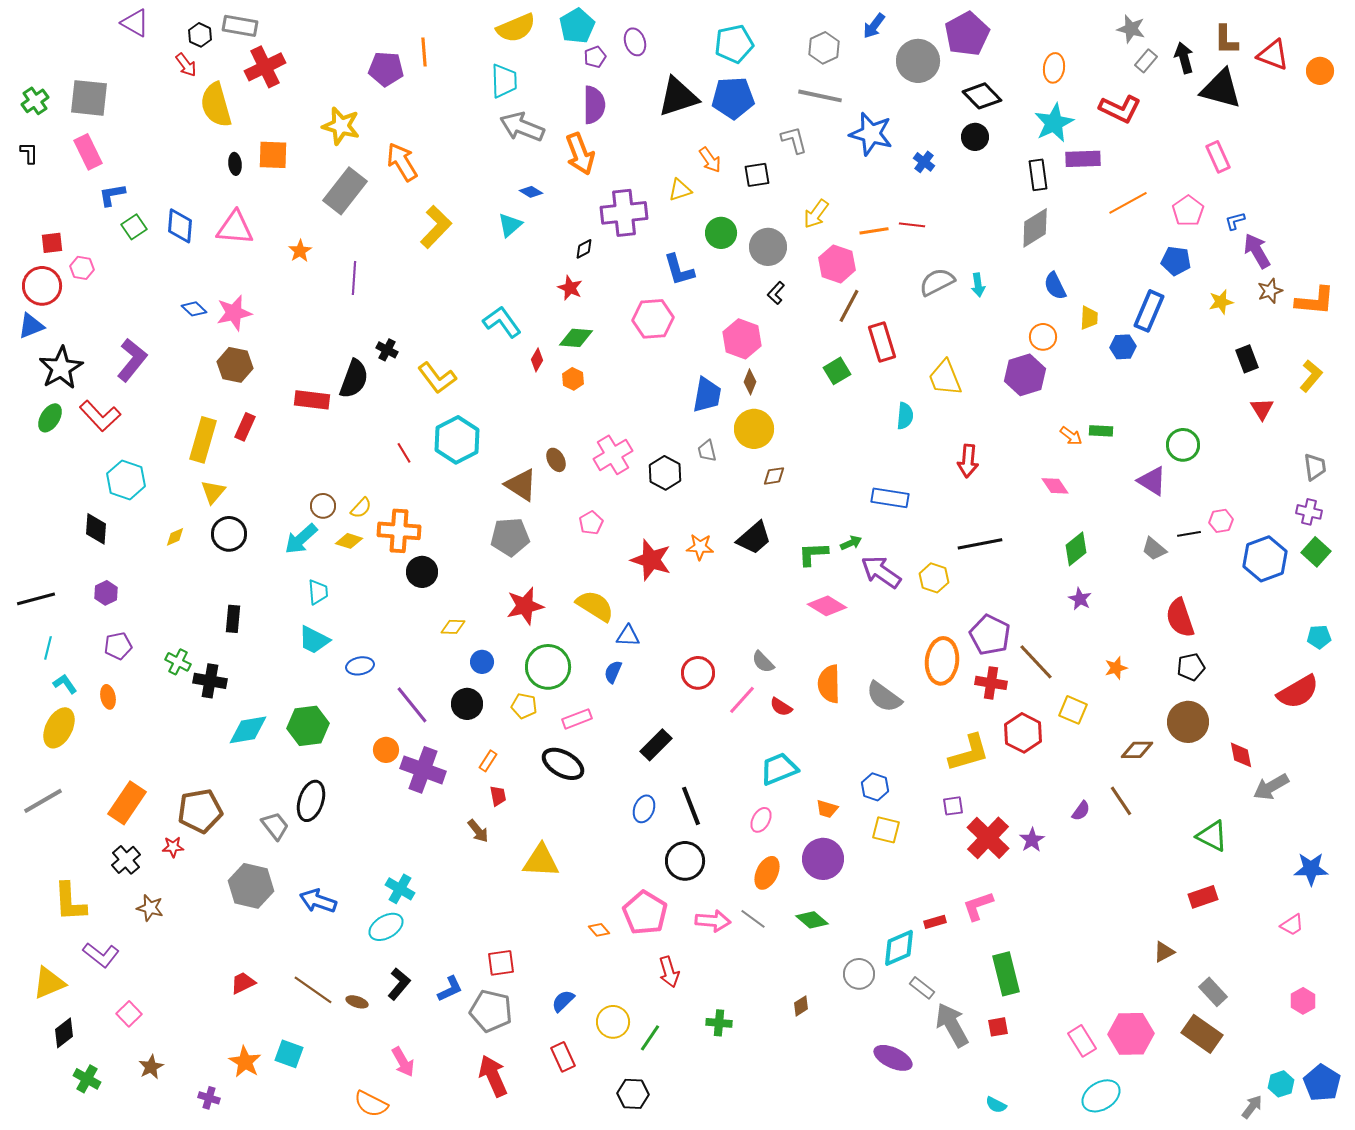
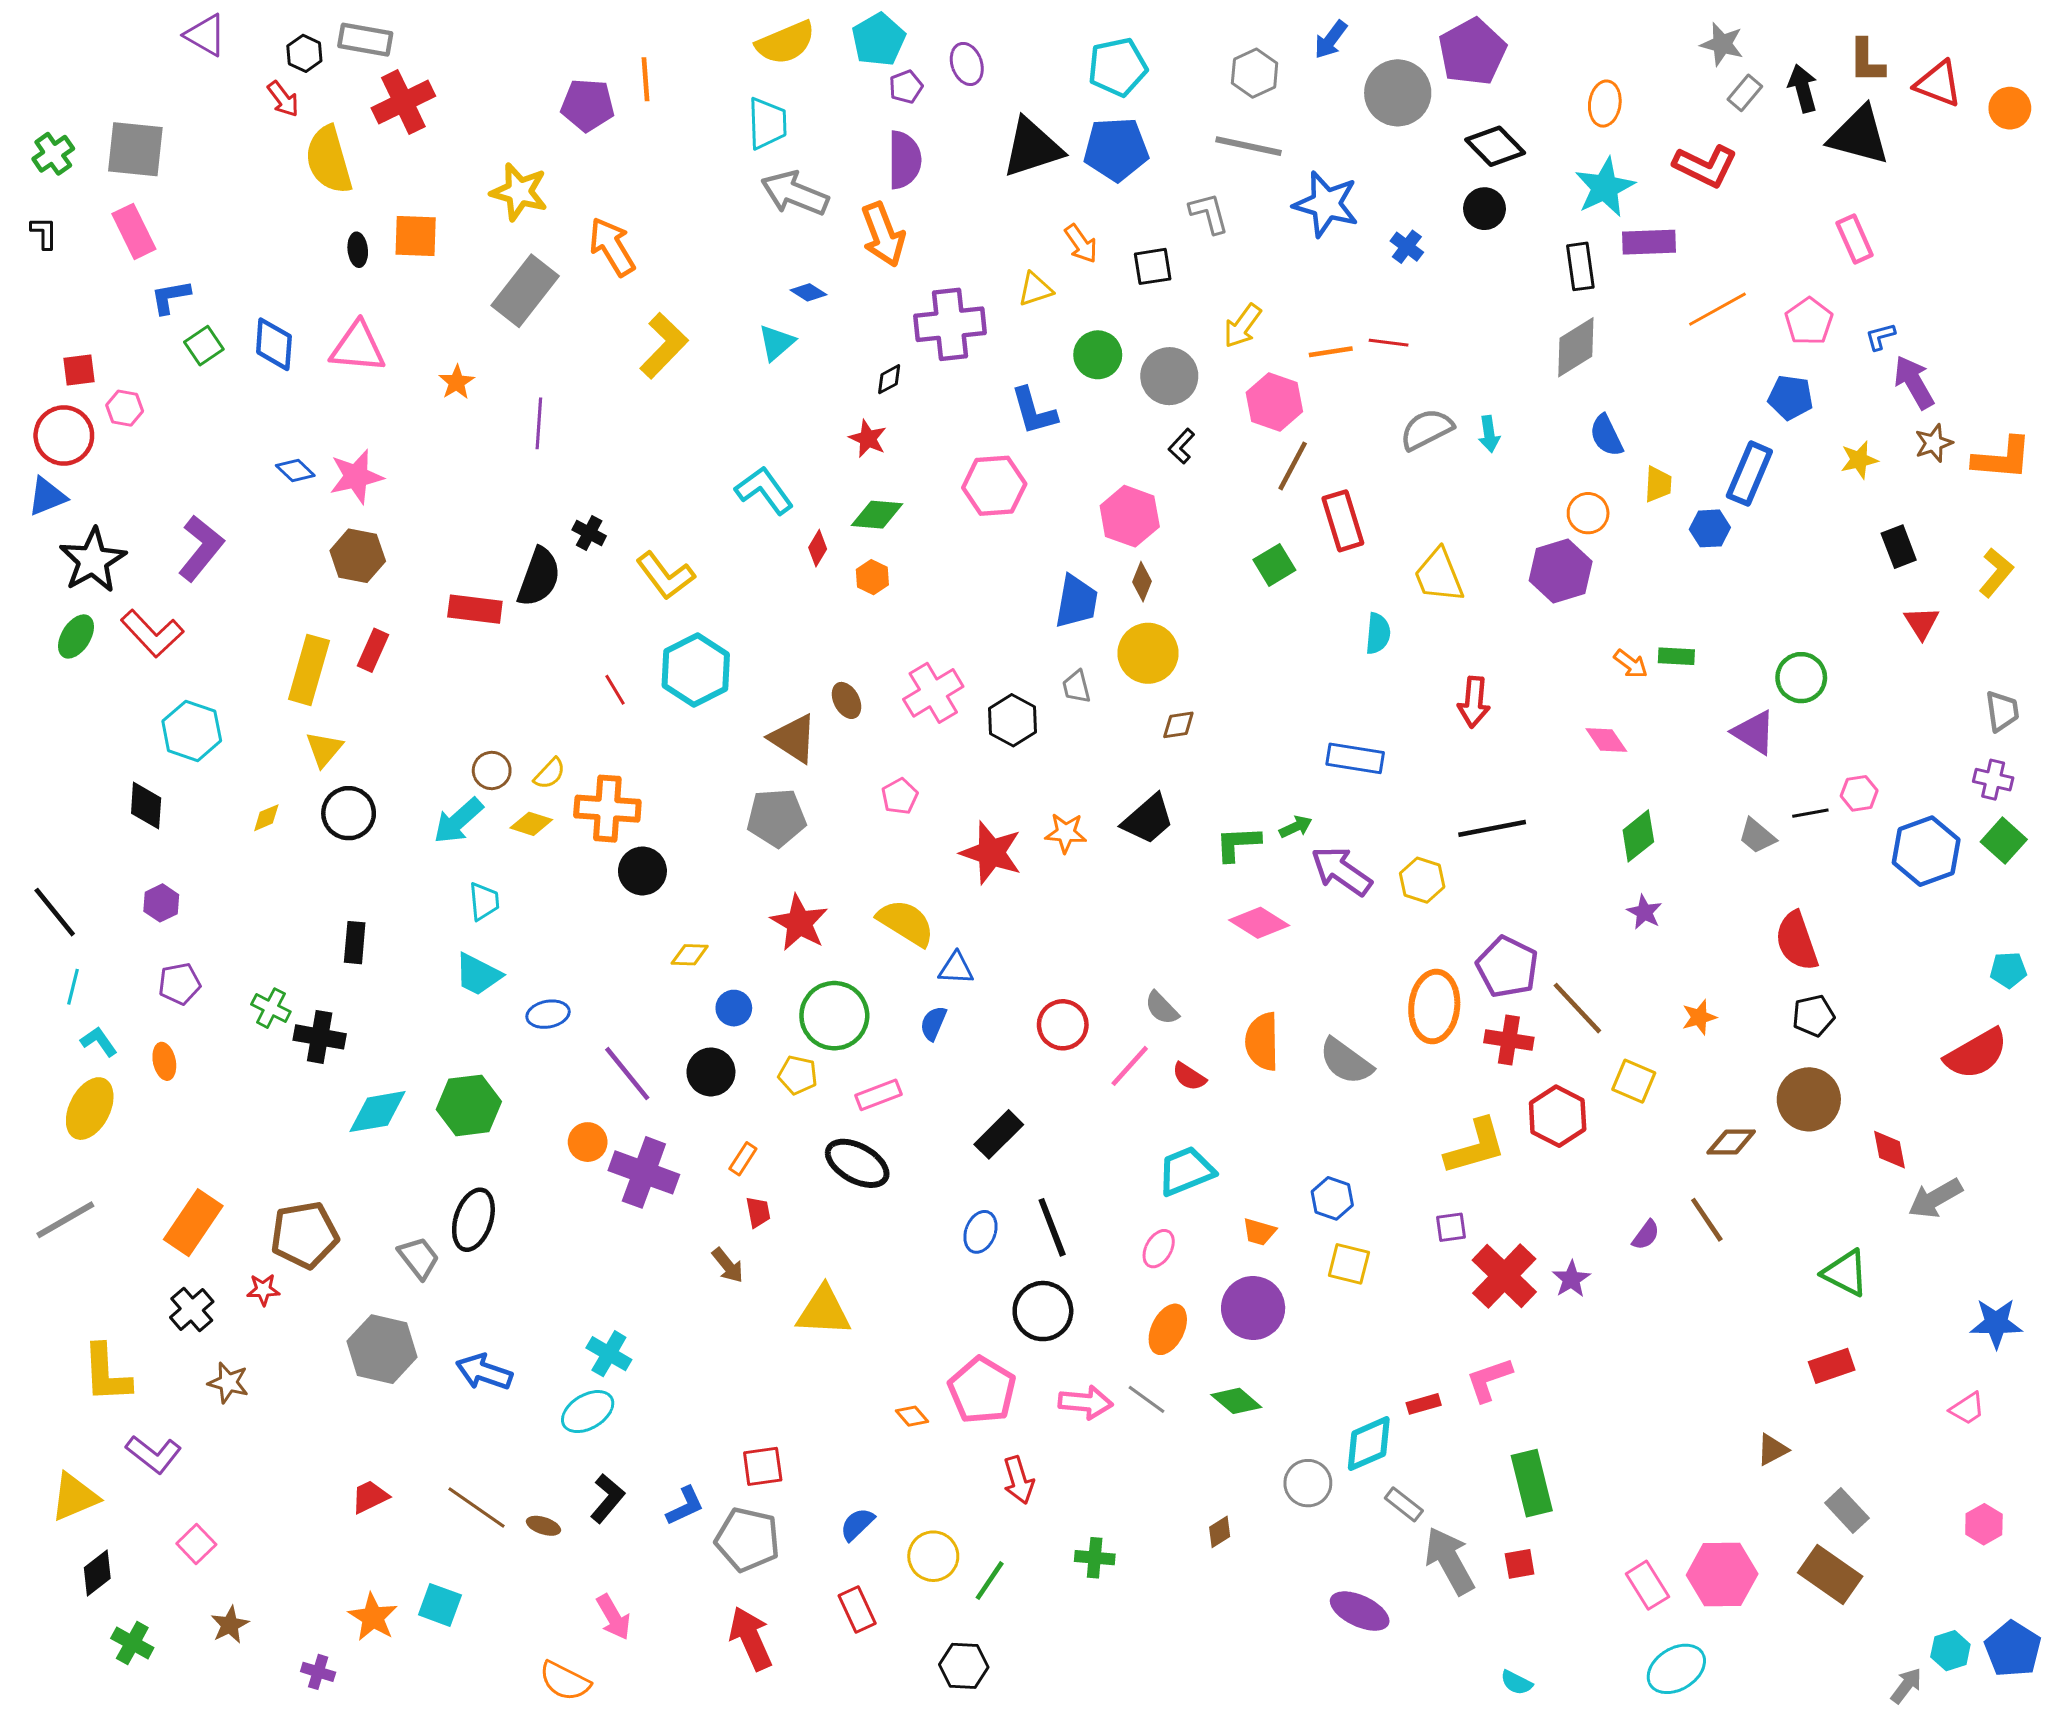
black line: (36, 599) -> (55, 912), turned 66
red star: (525, 606) -> (799, 923), turned -30

